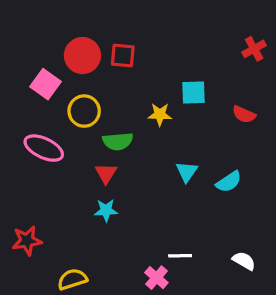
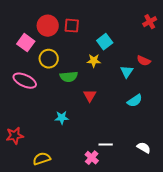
cyan square: (193, 93) -> (105, 42), moved, turned -35
cyan triangle: (187, 172) -> (127, 72), moved
red triangle: (106, 173) -> (90, 96), moved

